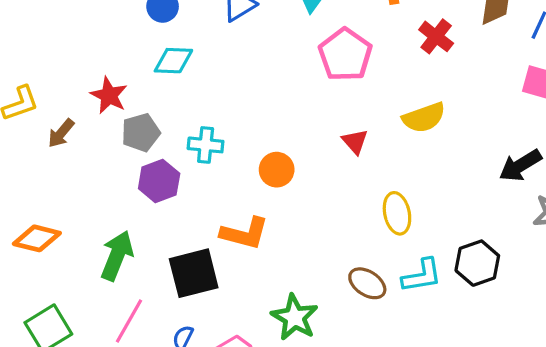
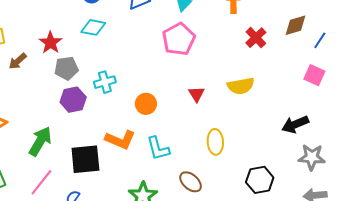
pink pentagon: (345, 55) -> (179, 39), moved
cyan cross: (206, 145) -> (105, 82), turned -30
cyan L-shape: (422, 276) -> (158, 148), moved, turned 76

